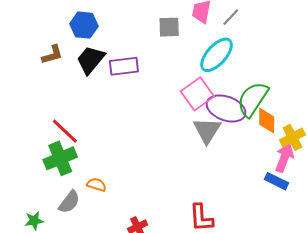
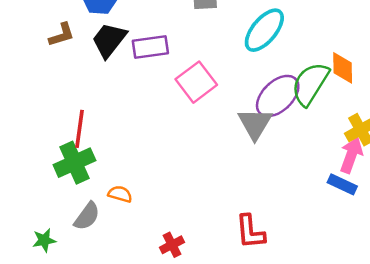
pink square: (197, 94) -> (196, 82), moved
purple ellipse: (226, 108) -> (278, 96), turned -63
orange diamond: (267, 121) -> (343, 68), moved
red line: (65, 131) -> (79, 129), turned 56

